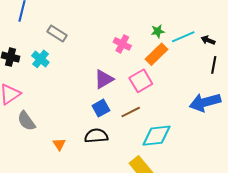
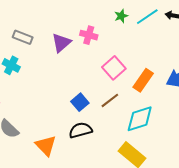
orange rectangle: (156, 54) -> (143, 80), moved
purple triangle: (104, 79) -> (61, 43), moved
orange triangle: (59, 144) -> (46, 146), size x1.6

